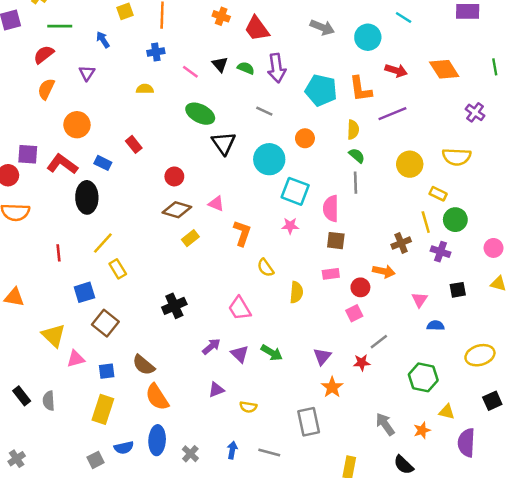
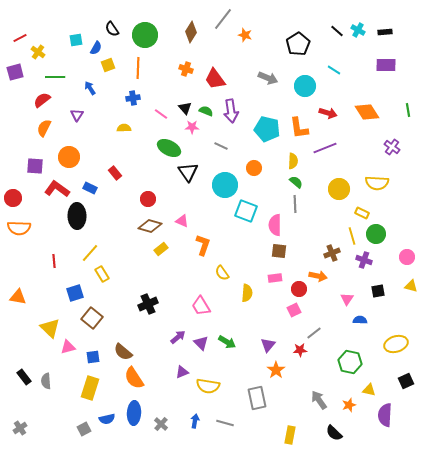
purple square: (28, 154) -> (35, 166), moved
pink star: (290, 226) -> (192, 127), moved
yellow semicircle: (248, 407) -> (208, 386), size x1.6

